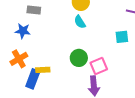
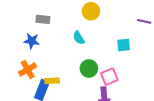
cyan semicircle: (80, 22) -> (79, 38), moved
cyan square: (122, 37) -> (124, 45), moved

